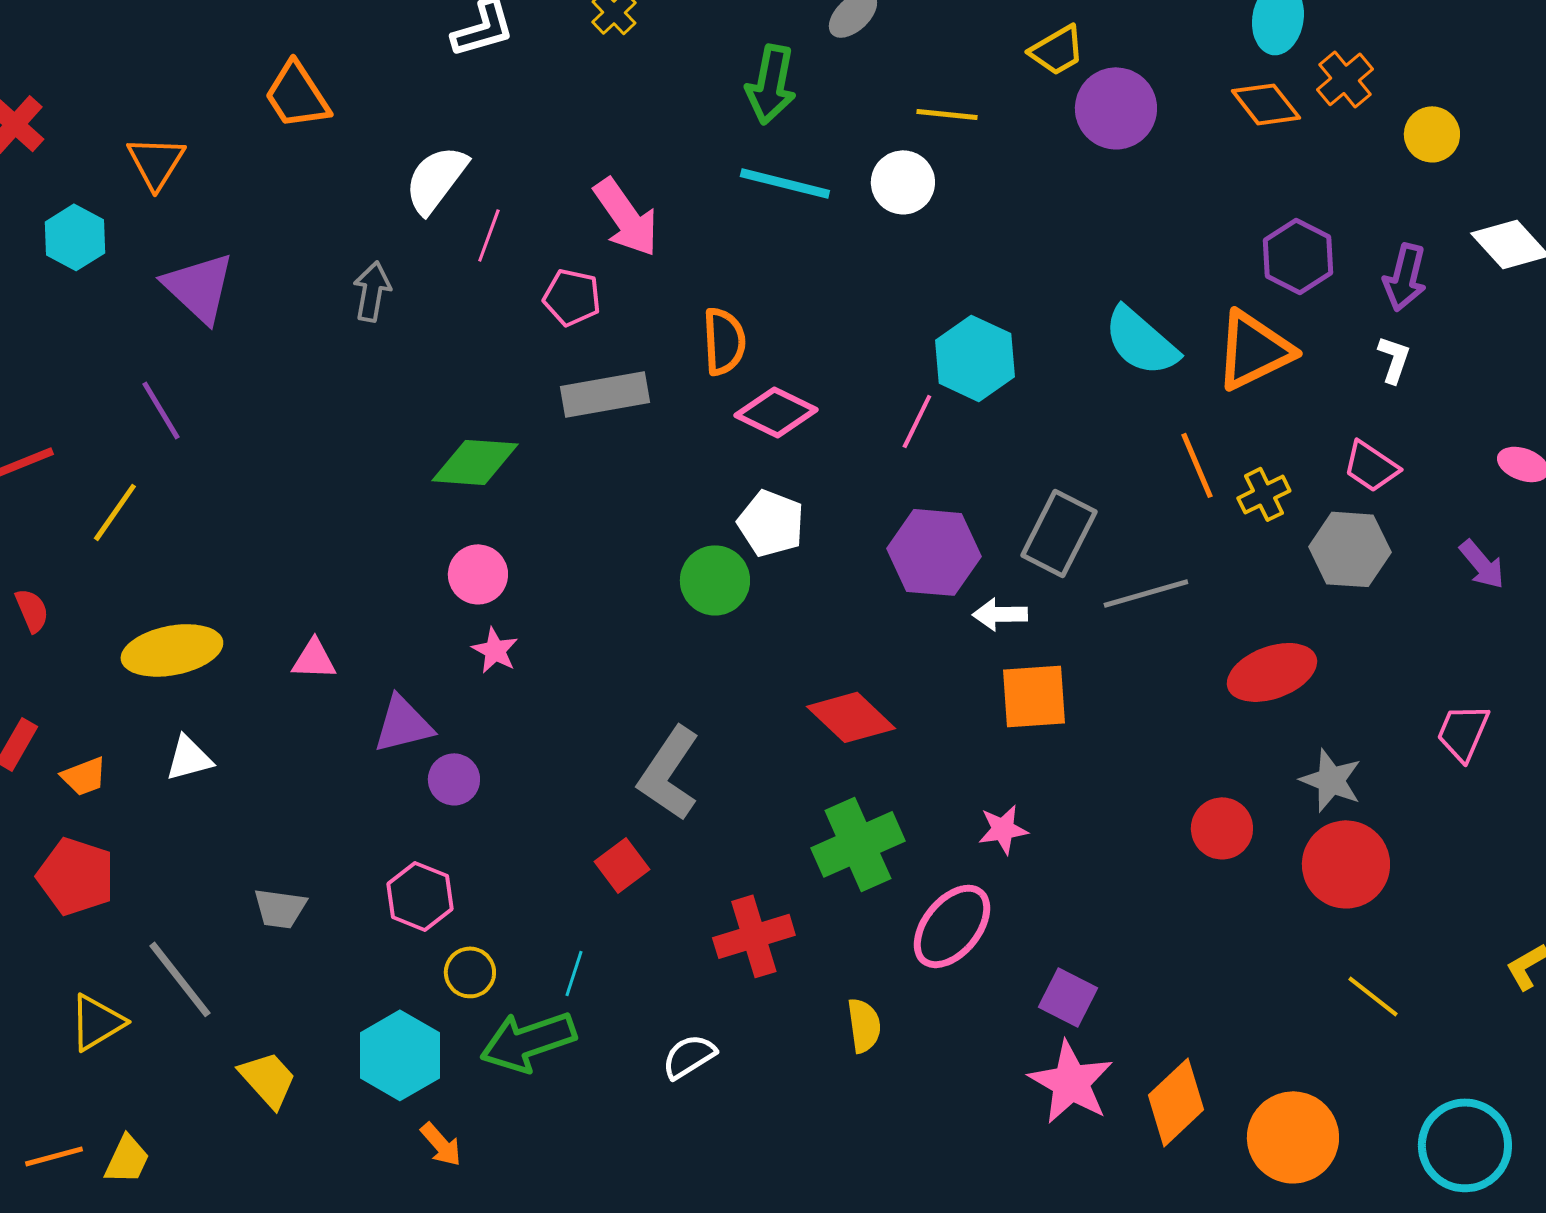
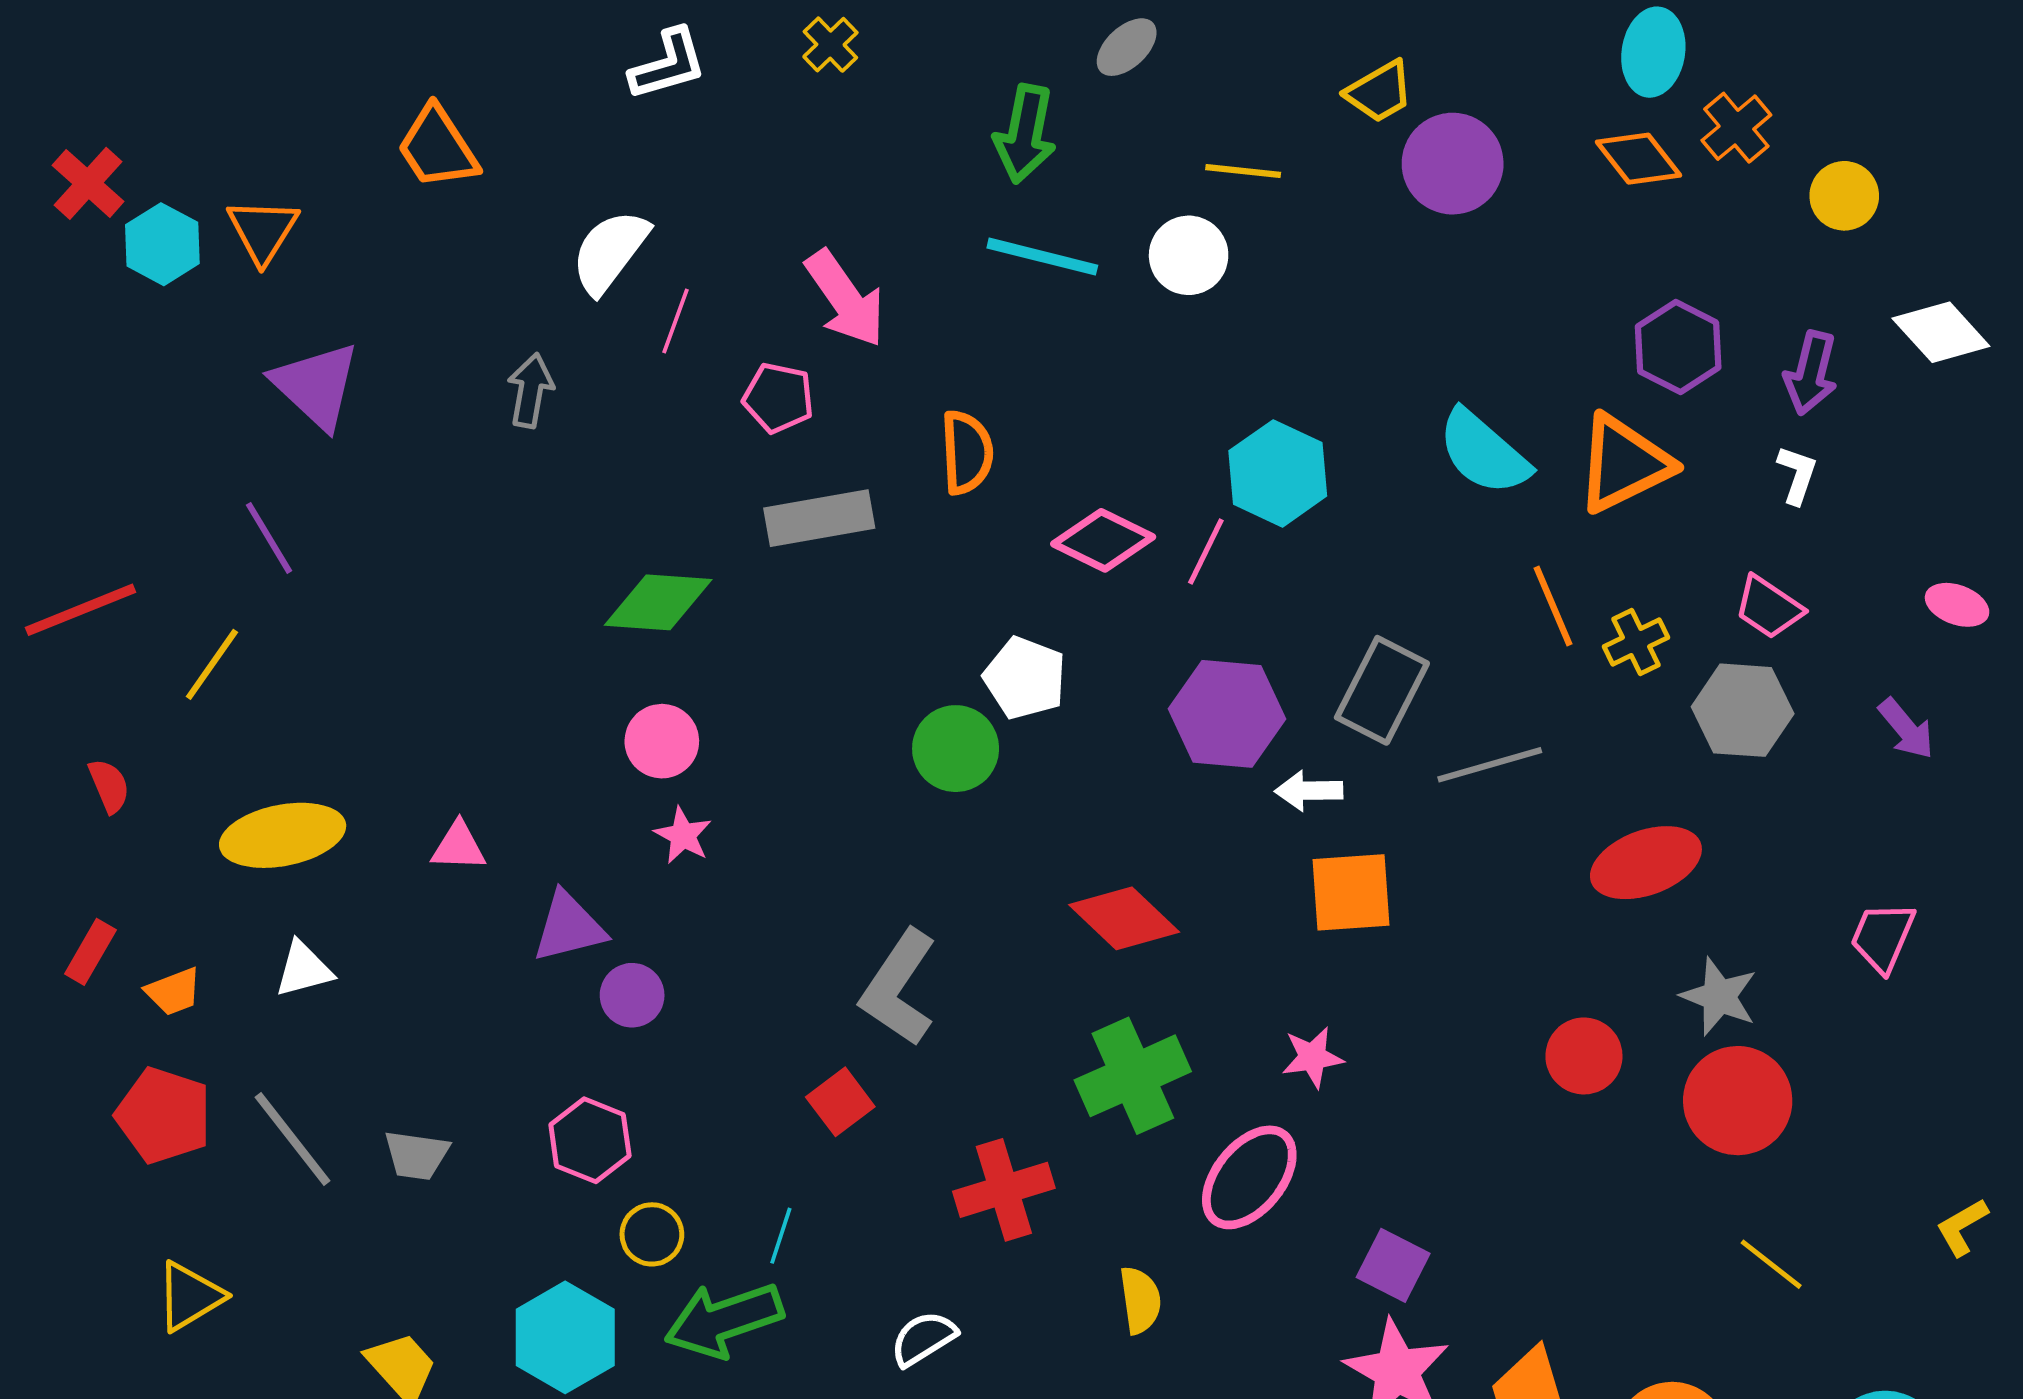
cyan hexagon: (75, 237) -> (162, 244), moved
pink diamond: (776, 412) -> (1103, 540), moved
gray line: (180, 979) -> (292, 1139), moved

